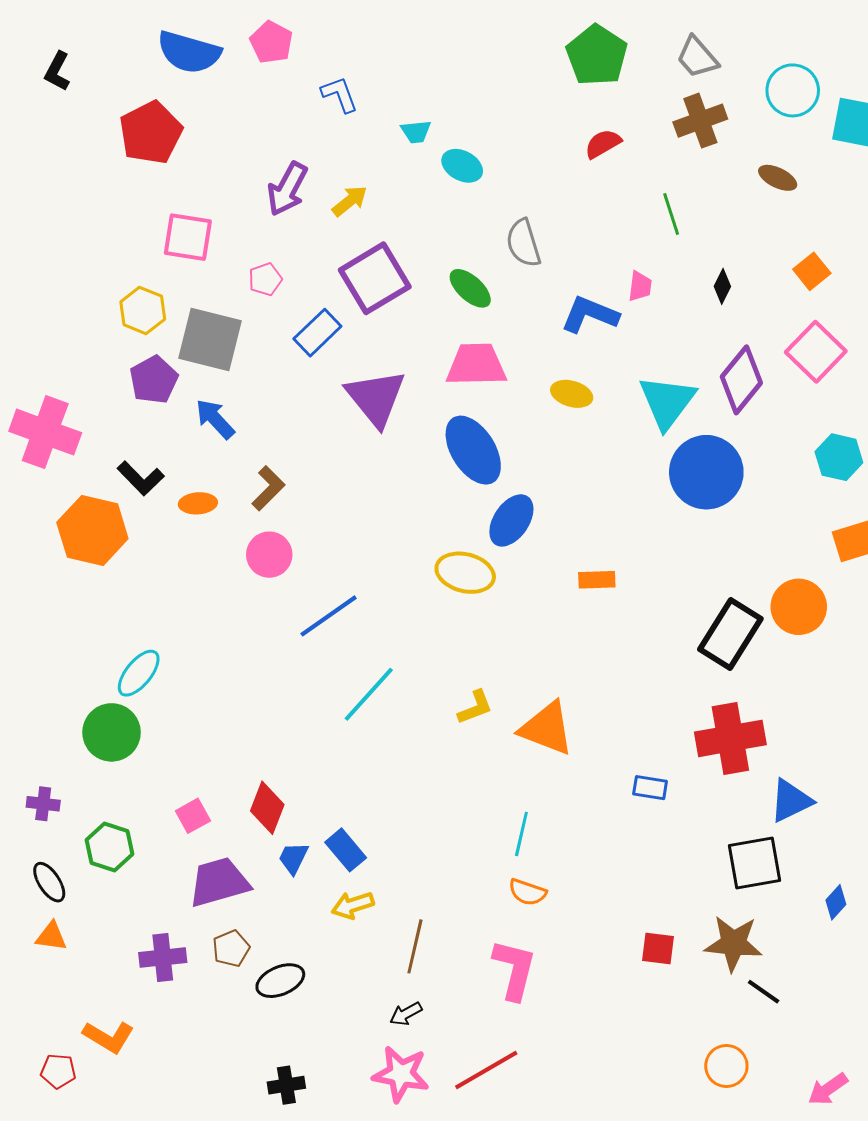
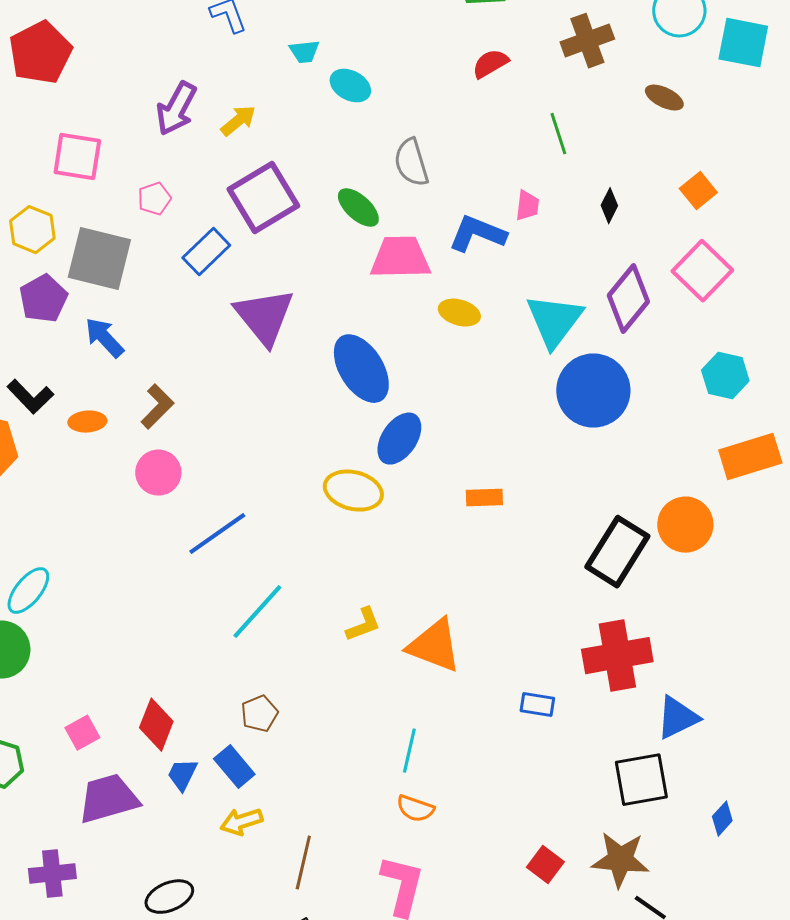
pink trapezoid: (476, 365) -> (400, 258), moved
brown pentagon: (231, 948) -> (259, 714), moved
red square: (658, 948) -> (545, 865), turned 30

